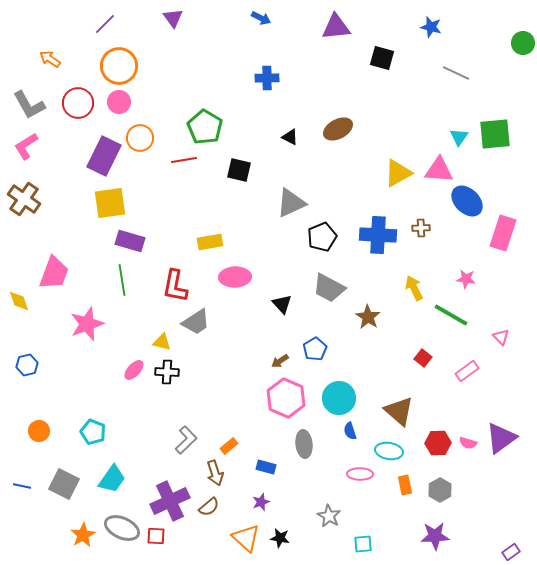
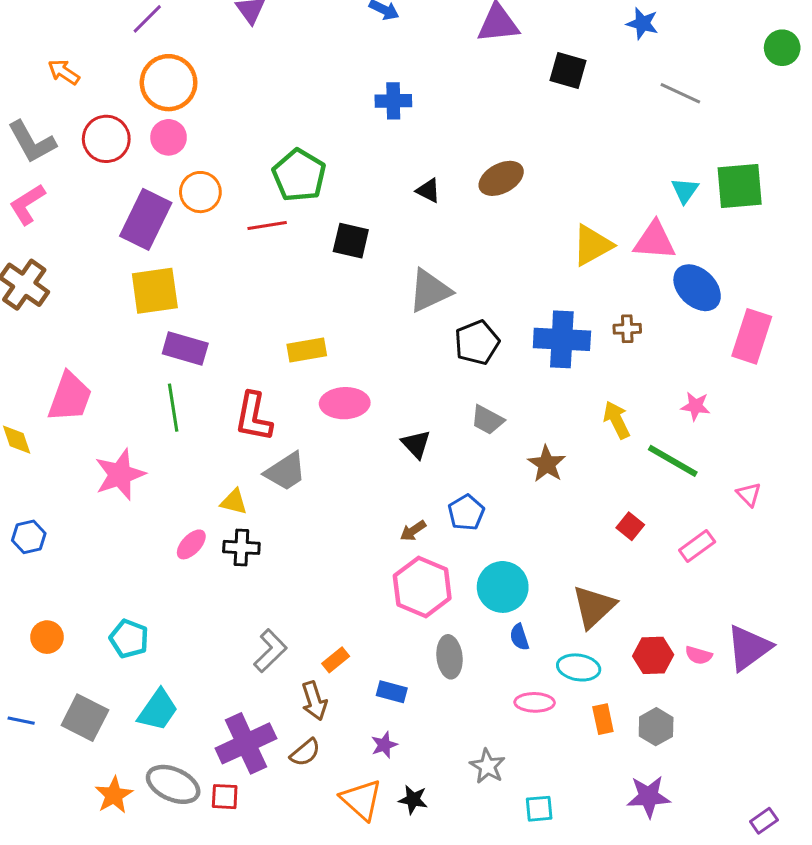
gray trapezoid: (329, 288) -> (487, 420), size x0.7
brown triangle: (399, 411) -> (594, 607), turned 36

